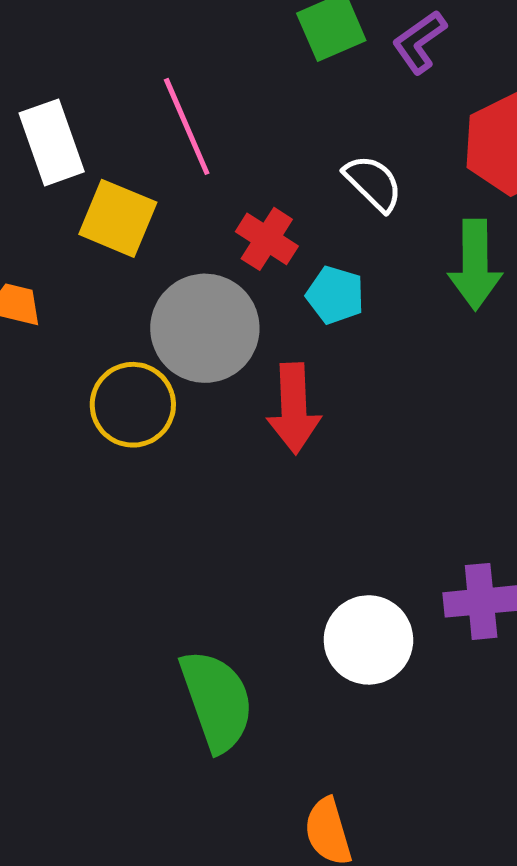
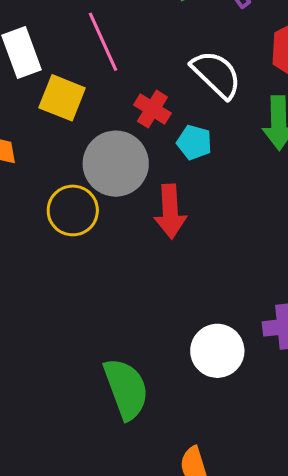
white semicircle: (373, 183) -> (216, 74), size x1.4

